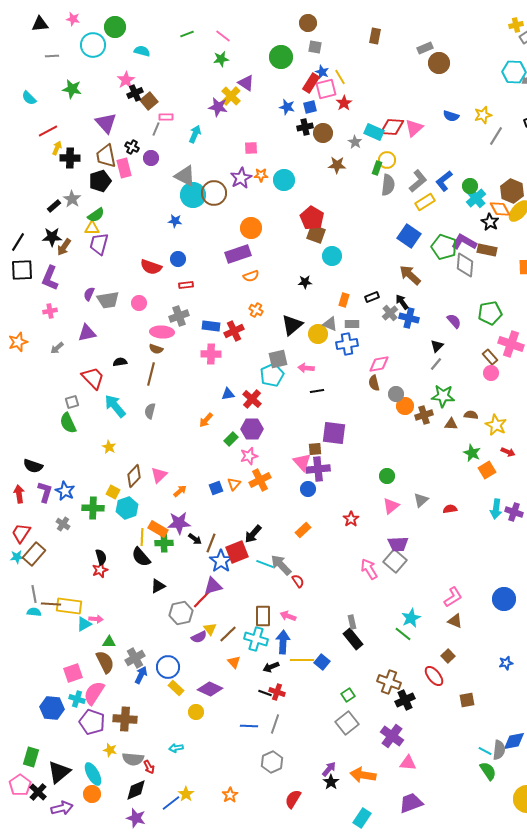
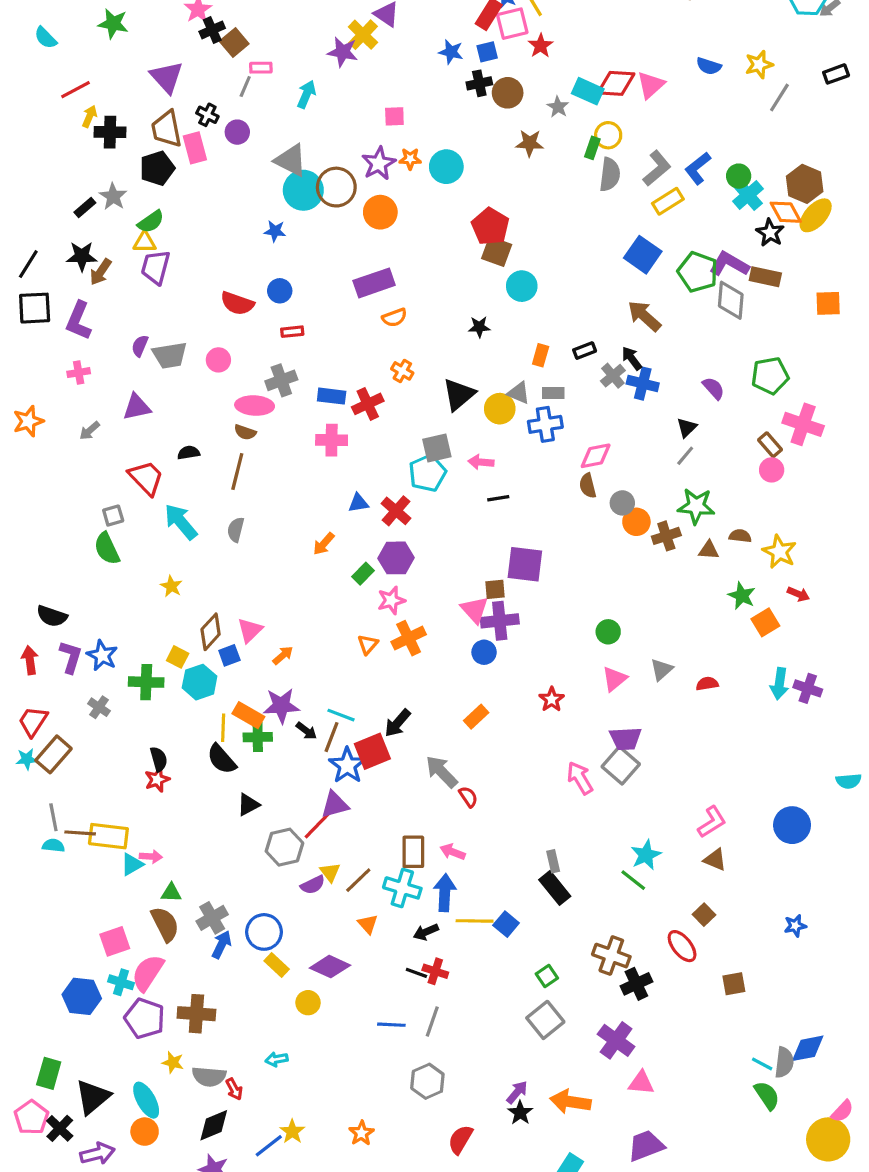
orange circle: (251, 228) -> (380, 212), moved
blue square: (216, 488) -> (229, 655), moved
cyan line: (265, 564) -> (341, 715), moved

